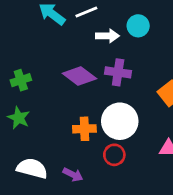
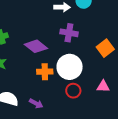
purple diamond: (79, 76) -> (36, 46), moved
red circle: (114, 155) -> (73, 91), moved

